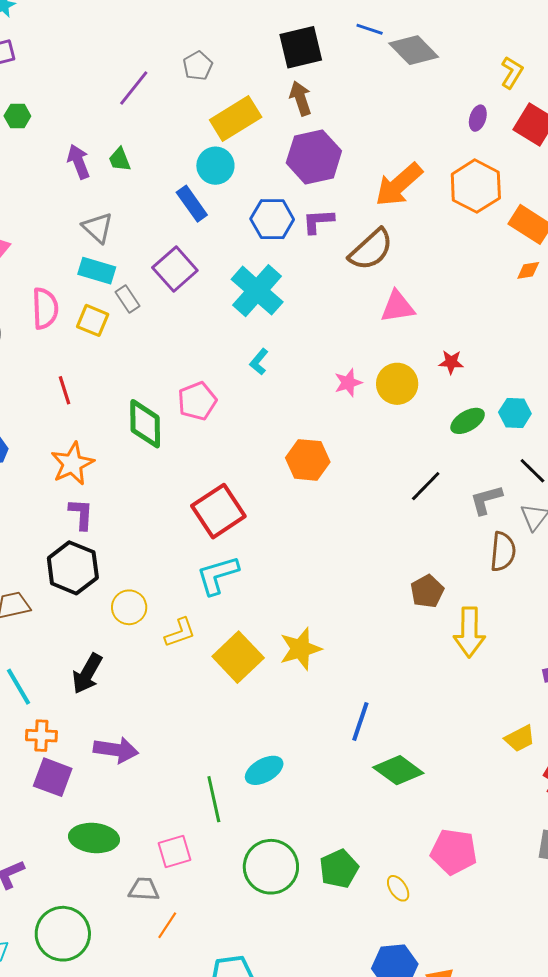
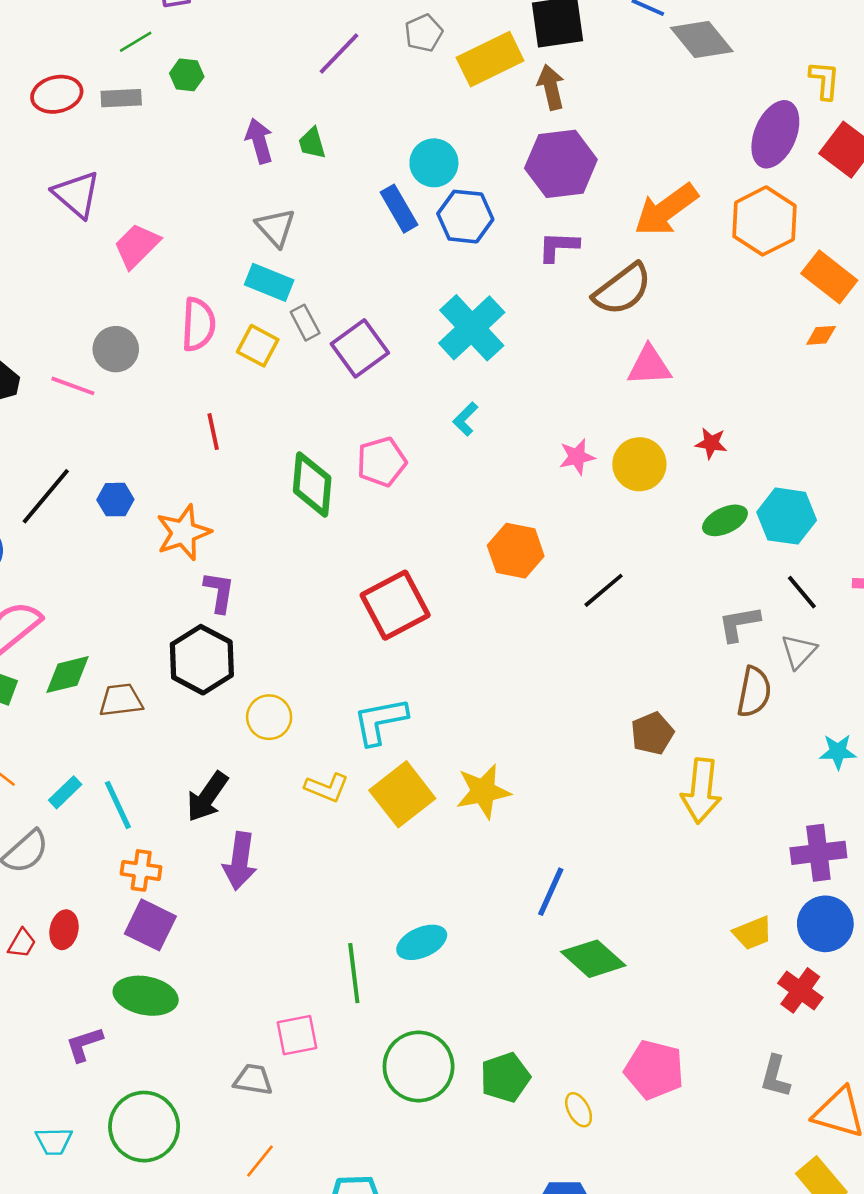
yellow L-shape: (512, 72) -> (824, 80), turned -32
yellow rectangle: (236, 118) -> (490, 59), moved
purple ellipse: (478, 118) -> (775, 134), size x2.0
blue hexagon: (272, 219) -> (465, 217), moved
purple square: (175, 269) -> (360, 348), moved
cyan hexagon: (515, 413) -> (787, 516), size x1.4
orange star: (72, 464) -> (183, 533), moved
black line: (426, 486) -> (604, 590), moved
cyan L-shape: (218, 575) -> (380, 721), moved
yellow L-shape: (180, 633) -> (327, 788), moved, turned 36
purple arrow: (116, 750) -> (240, 861), moved, turned 84
green ellipse: (94, 838) -> (146, 996), moved
orange line: (167, 925) -> (260, 1161), moved

